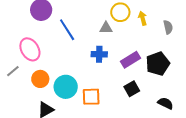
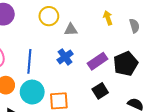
yellow circle: (120, 12) -> (49, 16), moved
blue line: (67, 30) -> (29, 61), moved, turned 40
blue cross: (99, 54) -> (65, 57), turned -35

